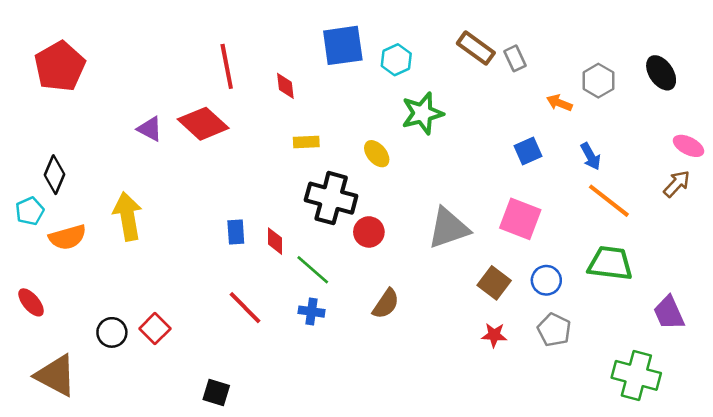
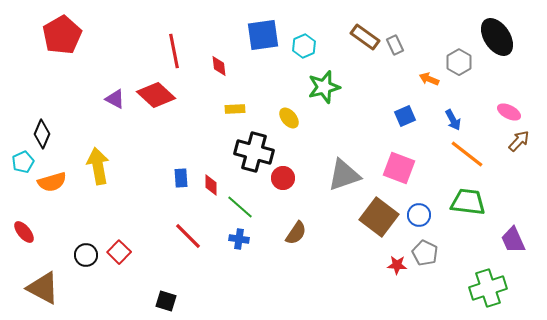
red pentagon: (60, 66) -> (62, 35), moved
black ellipse: (661, 73) -> (497, 37), moved, size x1.4
pink ellipse: (688, 146) -> (509, 112), moved
brown square: (494, 283) -> (379, 217), size x1.5
red star: (494, 335) -> (397, 265), moved
green cross: (636, 375) -> (488, 288), turned -33

